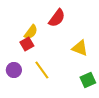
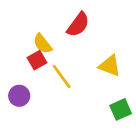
yellow semicircle: (31, 32) -> (42, 44), turned 105
yellow line: (42, 70) -> (62, 77), moved

